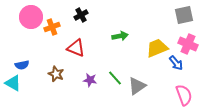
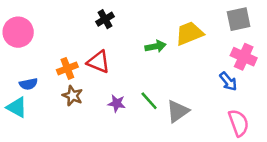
pink circle: (31, 17) -> (18, 32), moved
orange cross: (52, 27) -> (67, 68), moved
yellow trapezoid: (157, 48) -> (189, 33), moved

